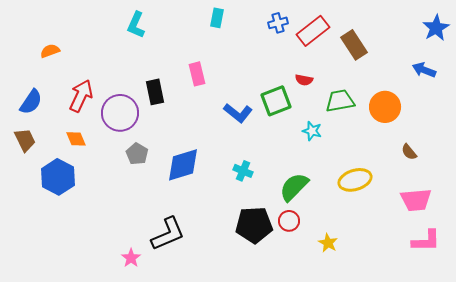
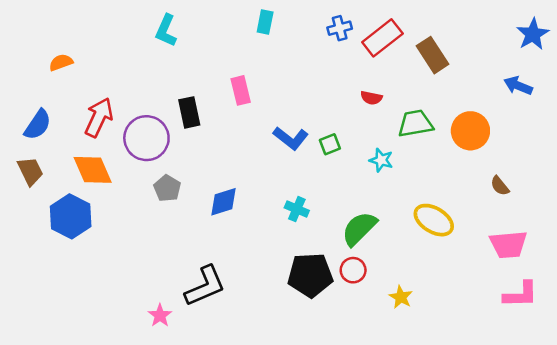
green square: (276, 101) -> (330, 144), moved, size x0.6
orange diamond: (76, 139) -> (93, 170), size x1.6
blue diamond: (183, 165) -> (223, 202), size x0.7
yellow ellipse: (355, 180) -> (434, 220), turned 48

